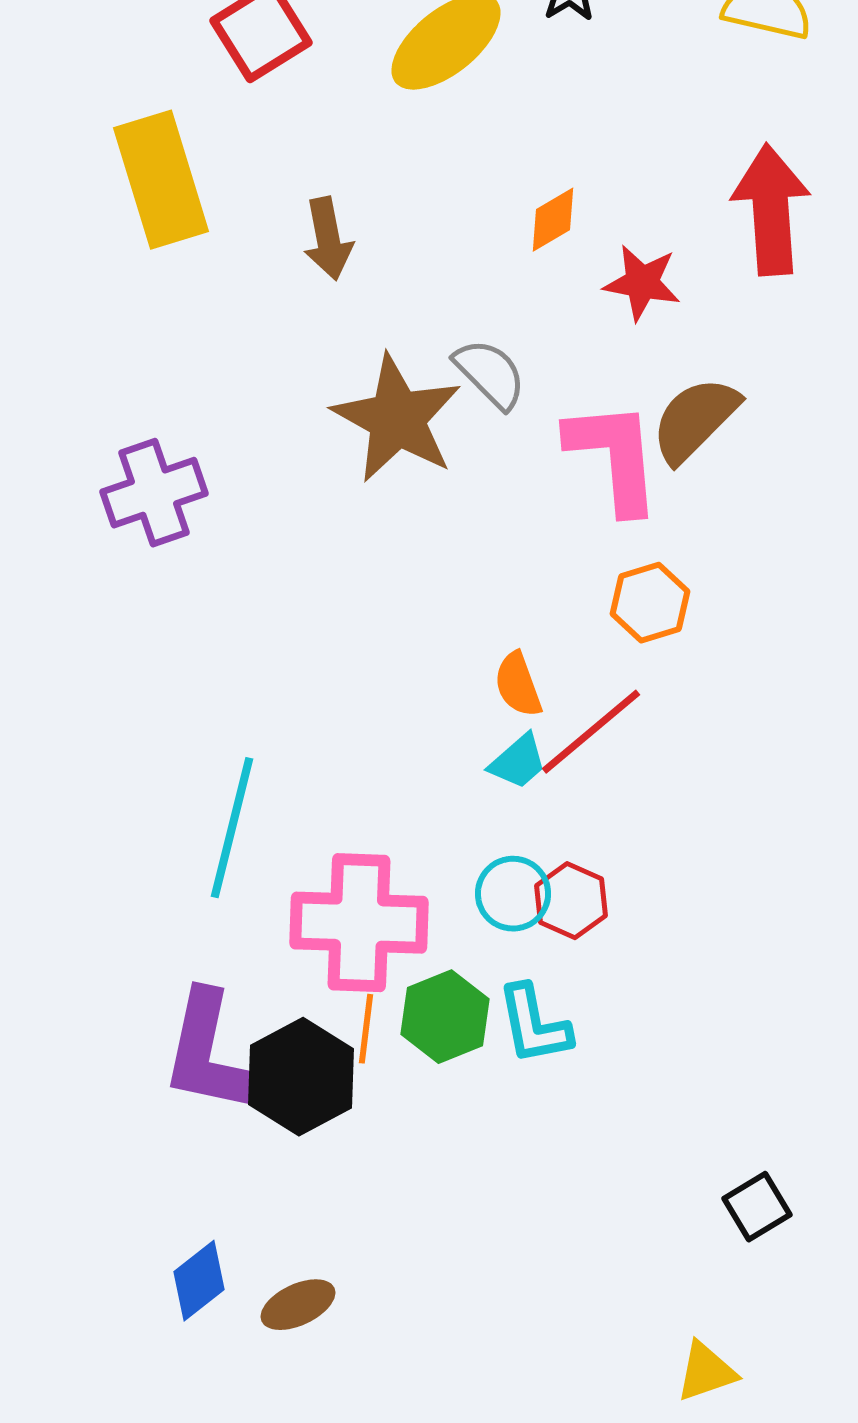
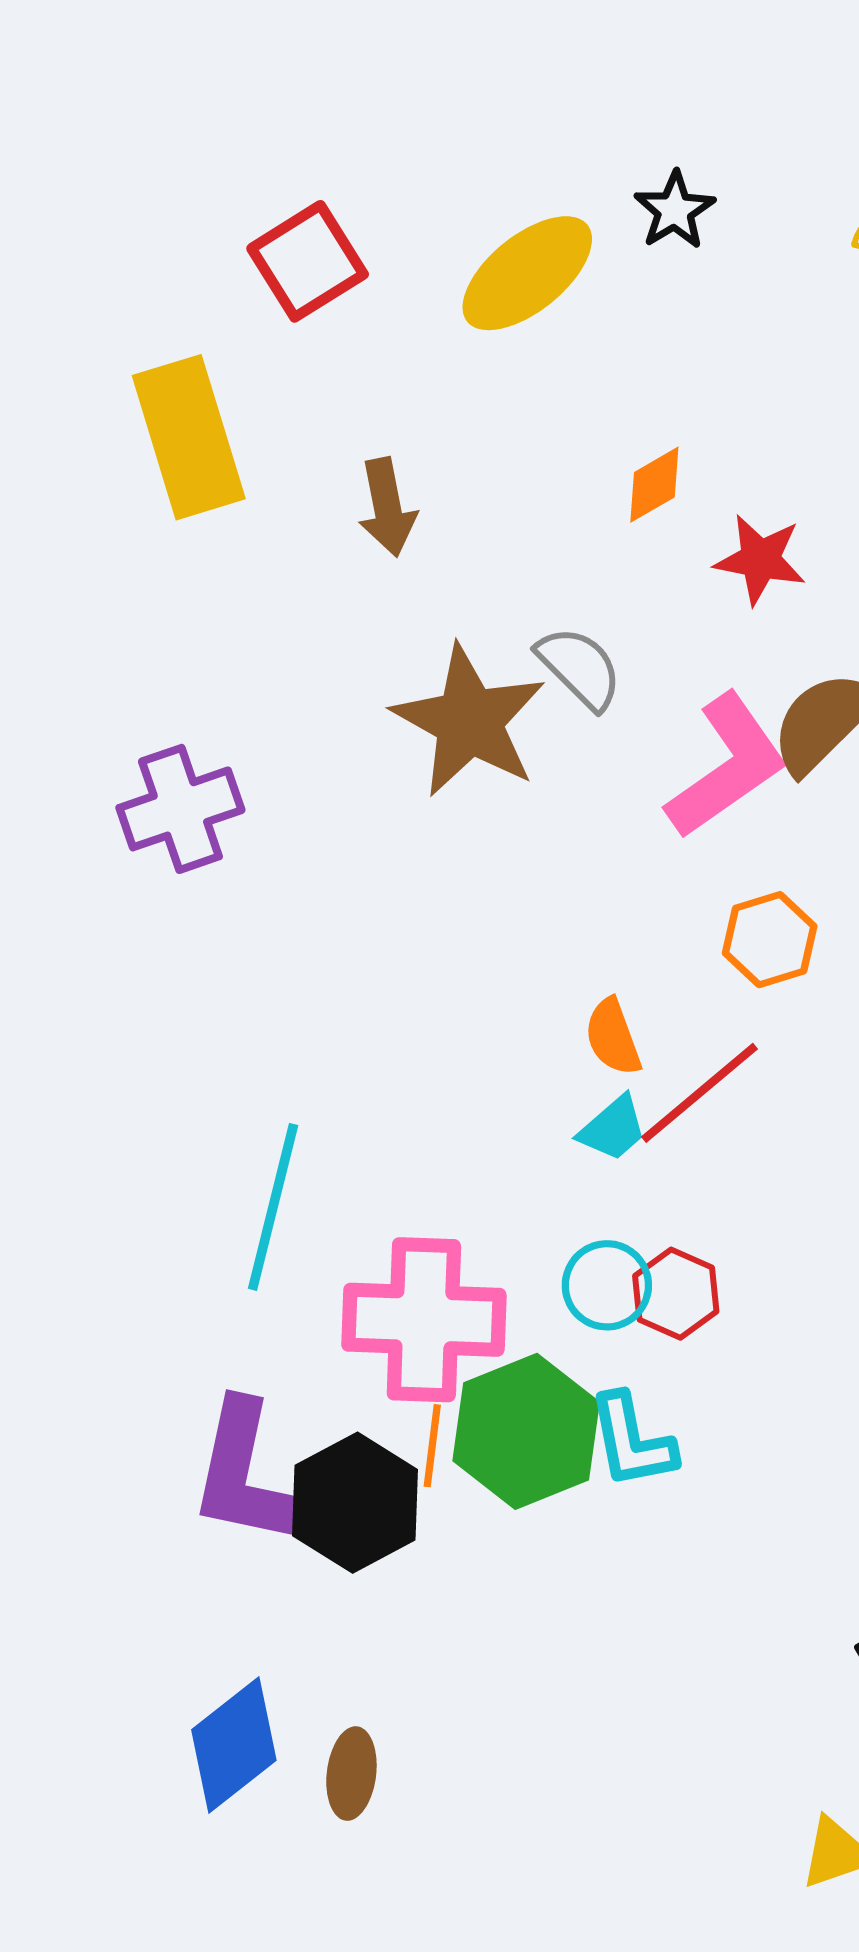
pink L-shape: (614, 457) -> (727, 766), turned 60
green hexagon: (445, 1017) -> (526, 1431), size x1.4
blue diamond: (199, 1281) -> (234, 1745), size x1.4
brown ellipse: (298, 1305) -> (351, 1774), turned -58

